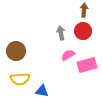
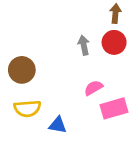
pink semicircle: (68, 55) -> (93, 88), moved
pink rectangle: (87, 65) -> (114, 108), moved

